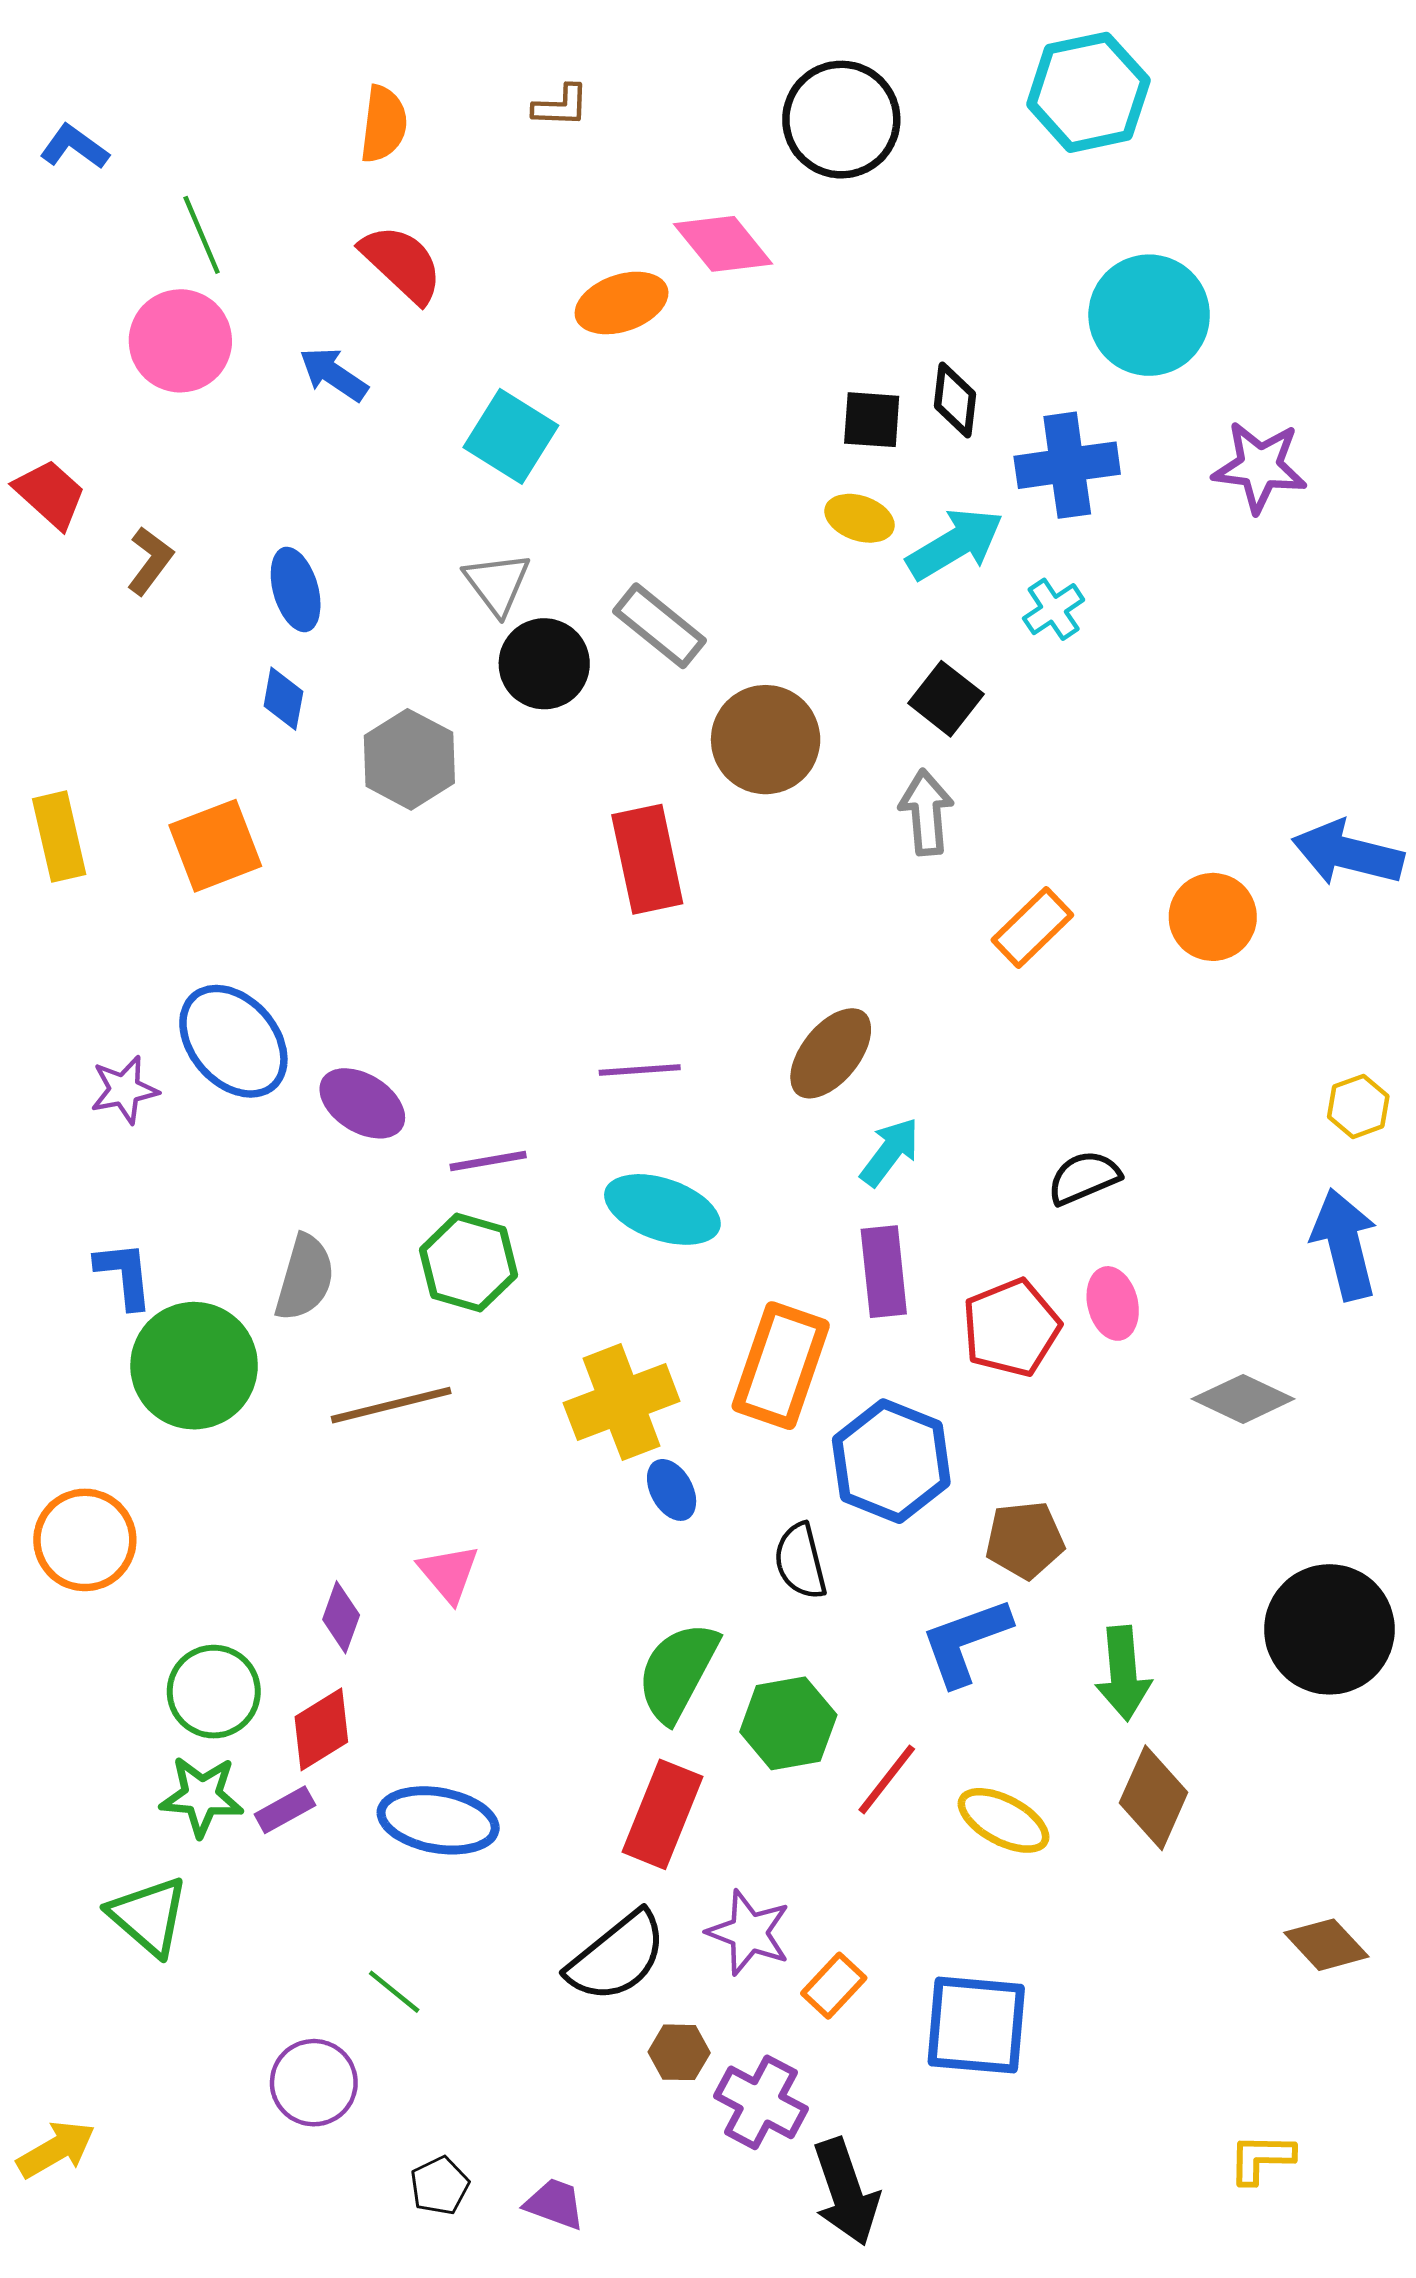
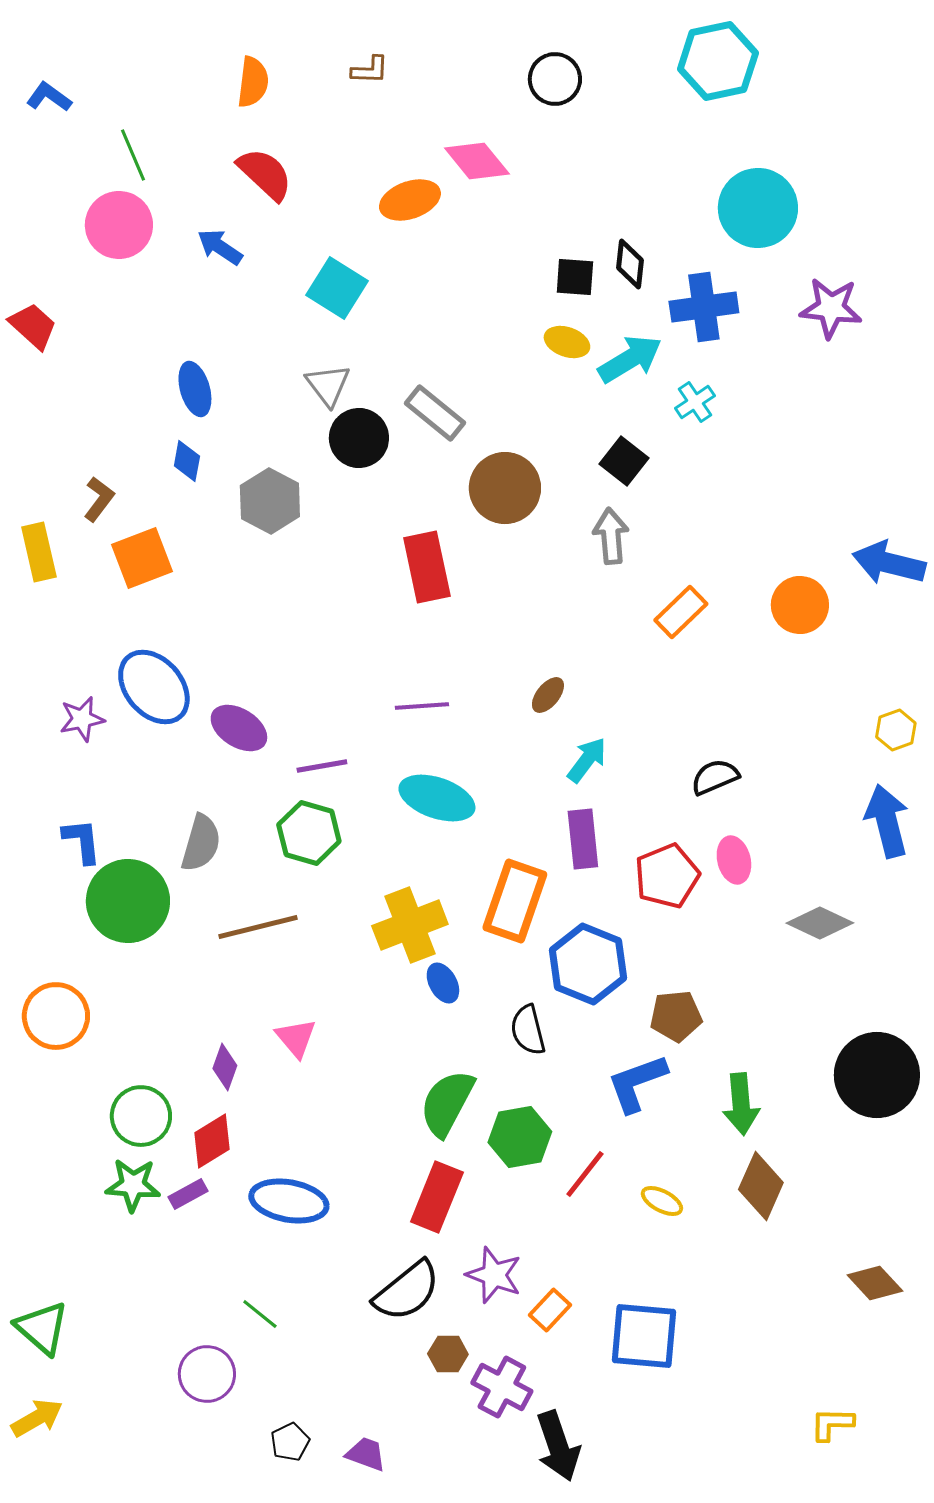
black circle: (841, 120) -> (555, 79), size x0.7
brown L-shape: (150, 561) -> (99, 499), moved
brown ellipse: (831, 1053) -> (548, 695), size x0.6
yellow ellipse: (1004, 1820) -> (662, 1201), size x0.7
green triangle: (149, 1916) -> (42, 1328), moved

